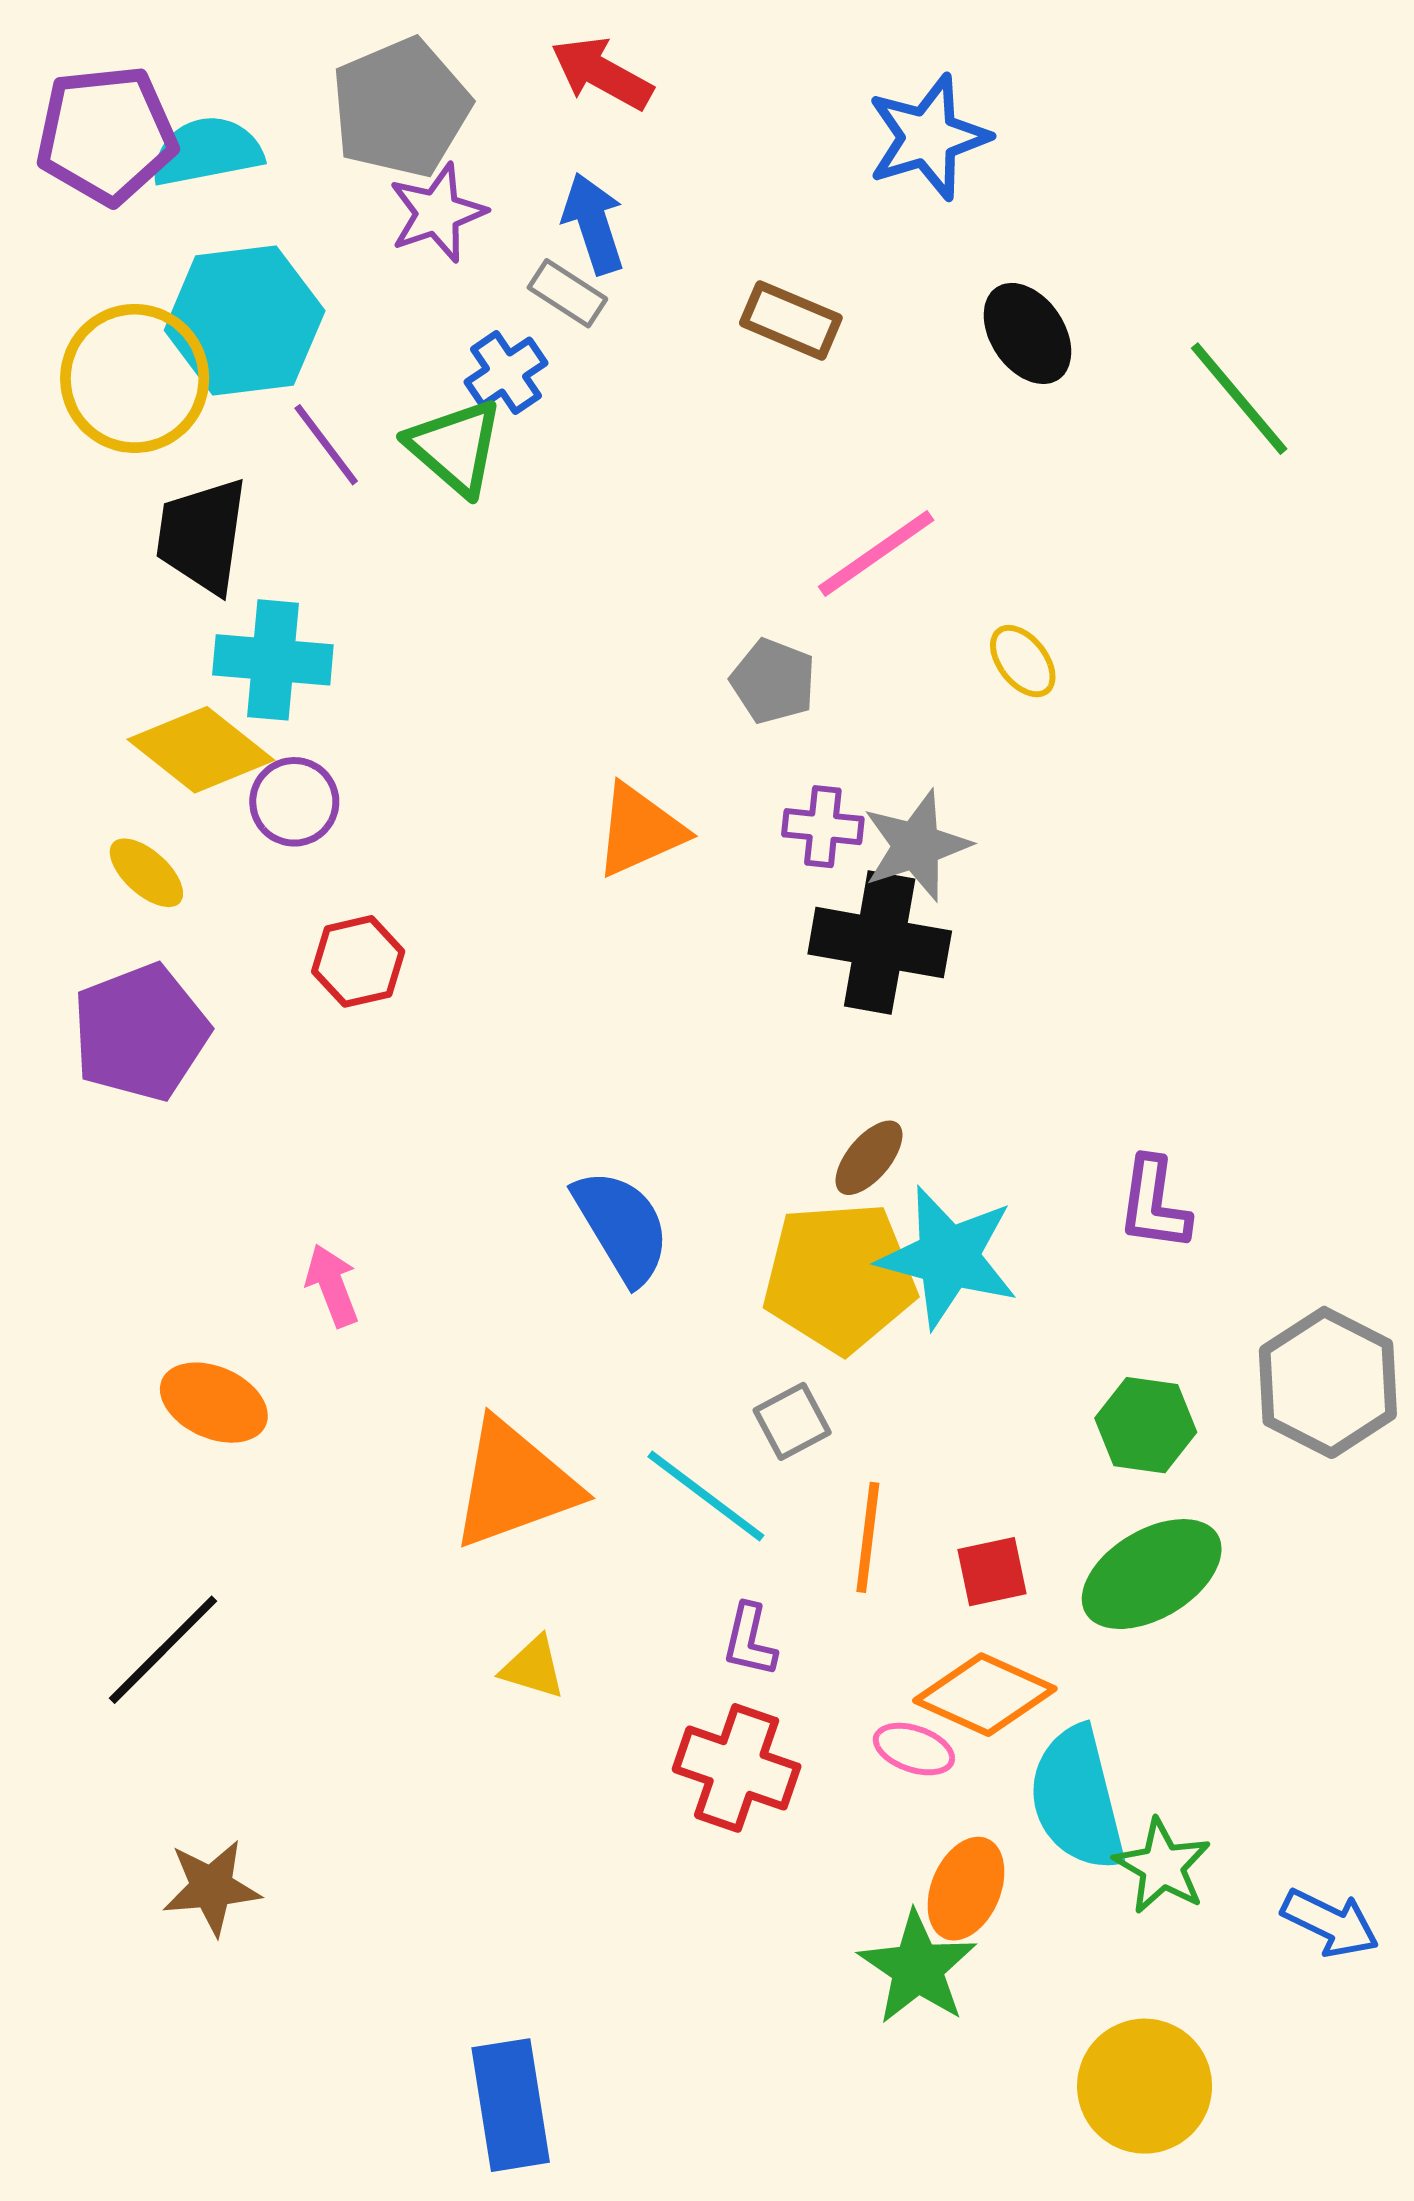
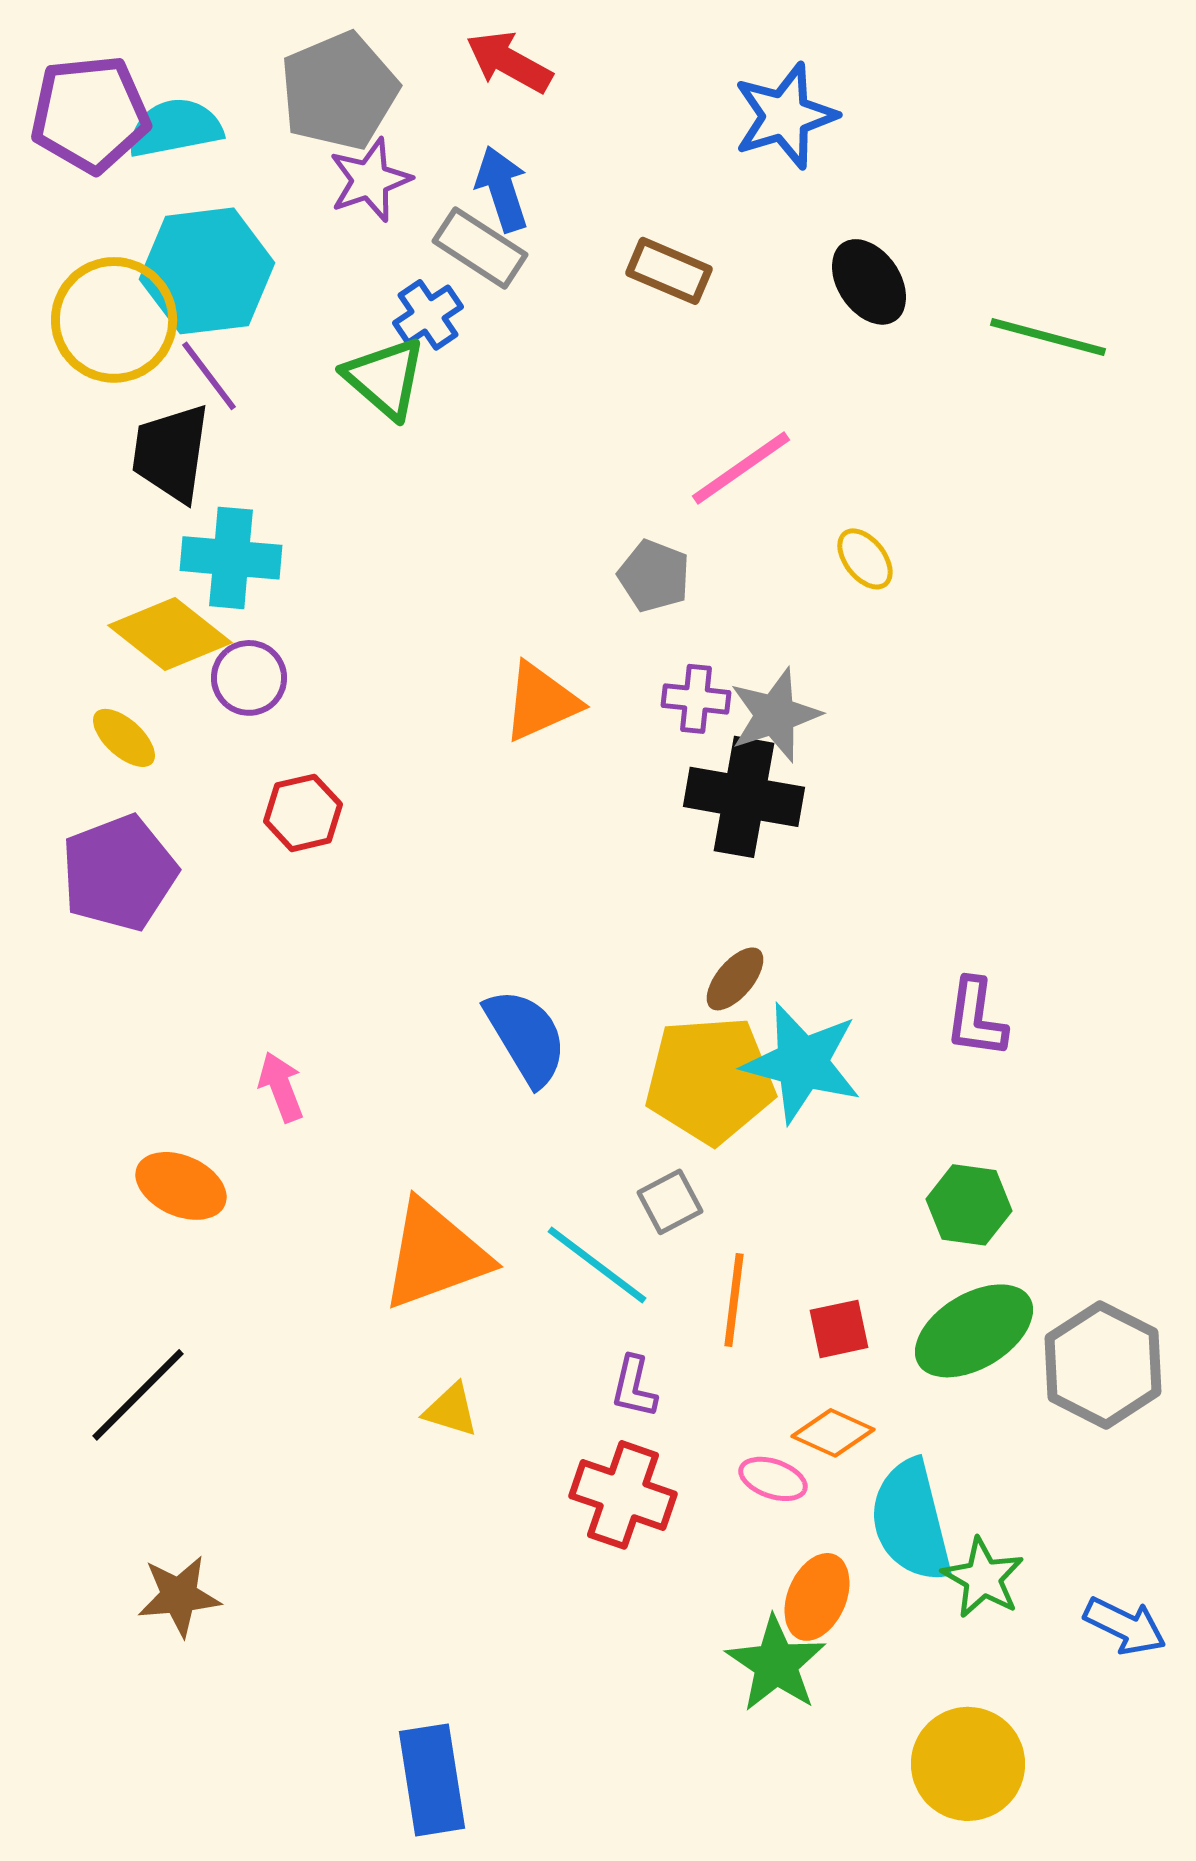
gray rectangle: (567, 293) -> (480, 248), size x1.4
green line: (1239, 399) -> (1048, 337), turned -35
purple line: (326, 445) -> (209, 376), moved
gray hexagon: (1328, 1382) -> (1103, 1365), moved
orange diamond: (985, 1695) -> (833, 1433), size x0.7

